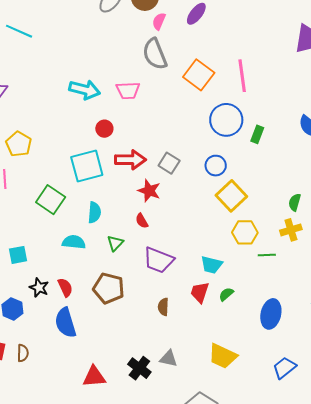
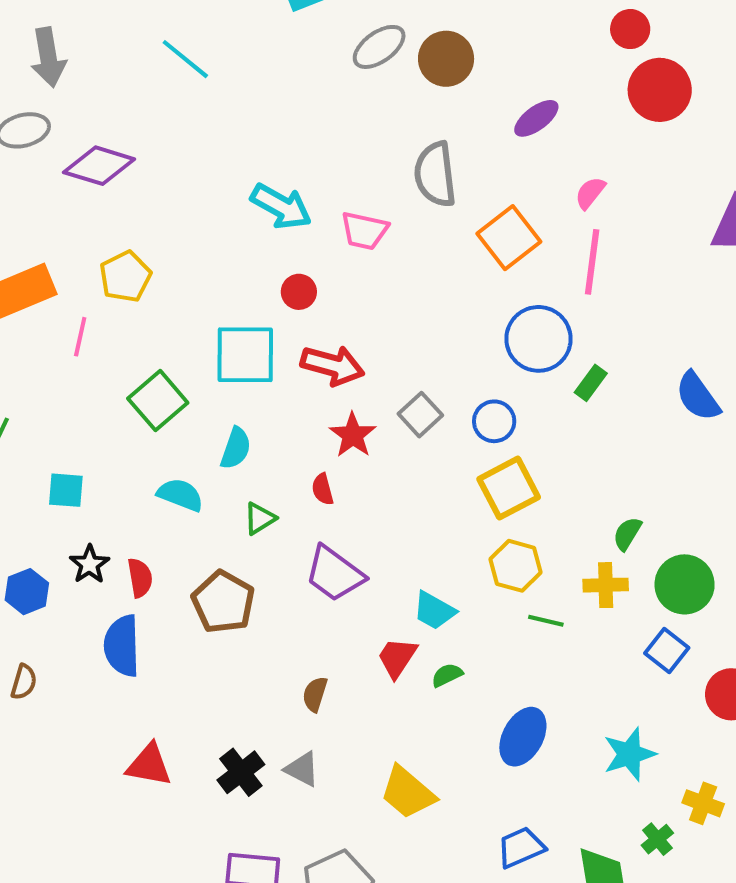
pink semicircle: (159, 21) -> (590, 193), moved
gray square: (169, 163) -> (420, 415), moved
brown semicircle: (163, 307) -> (315, 694), moved

